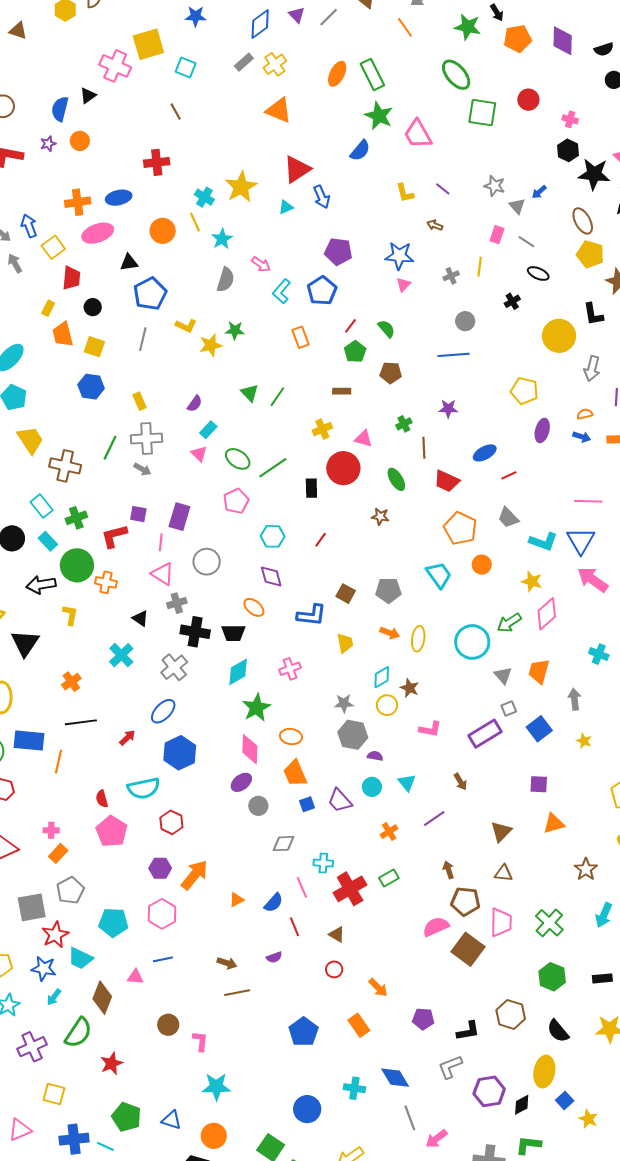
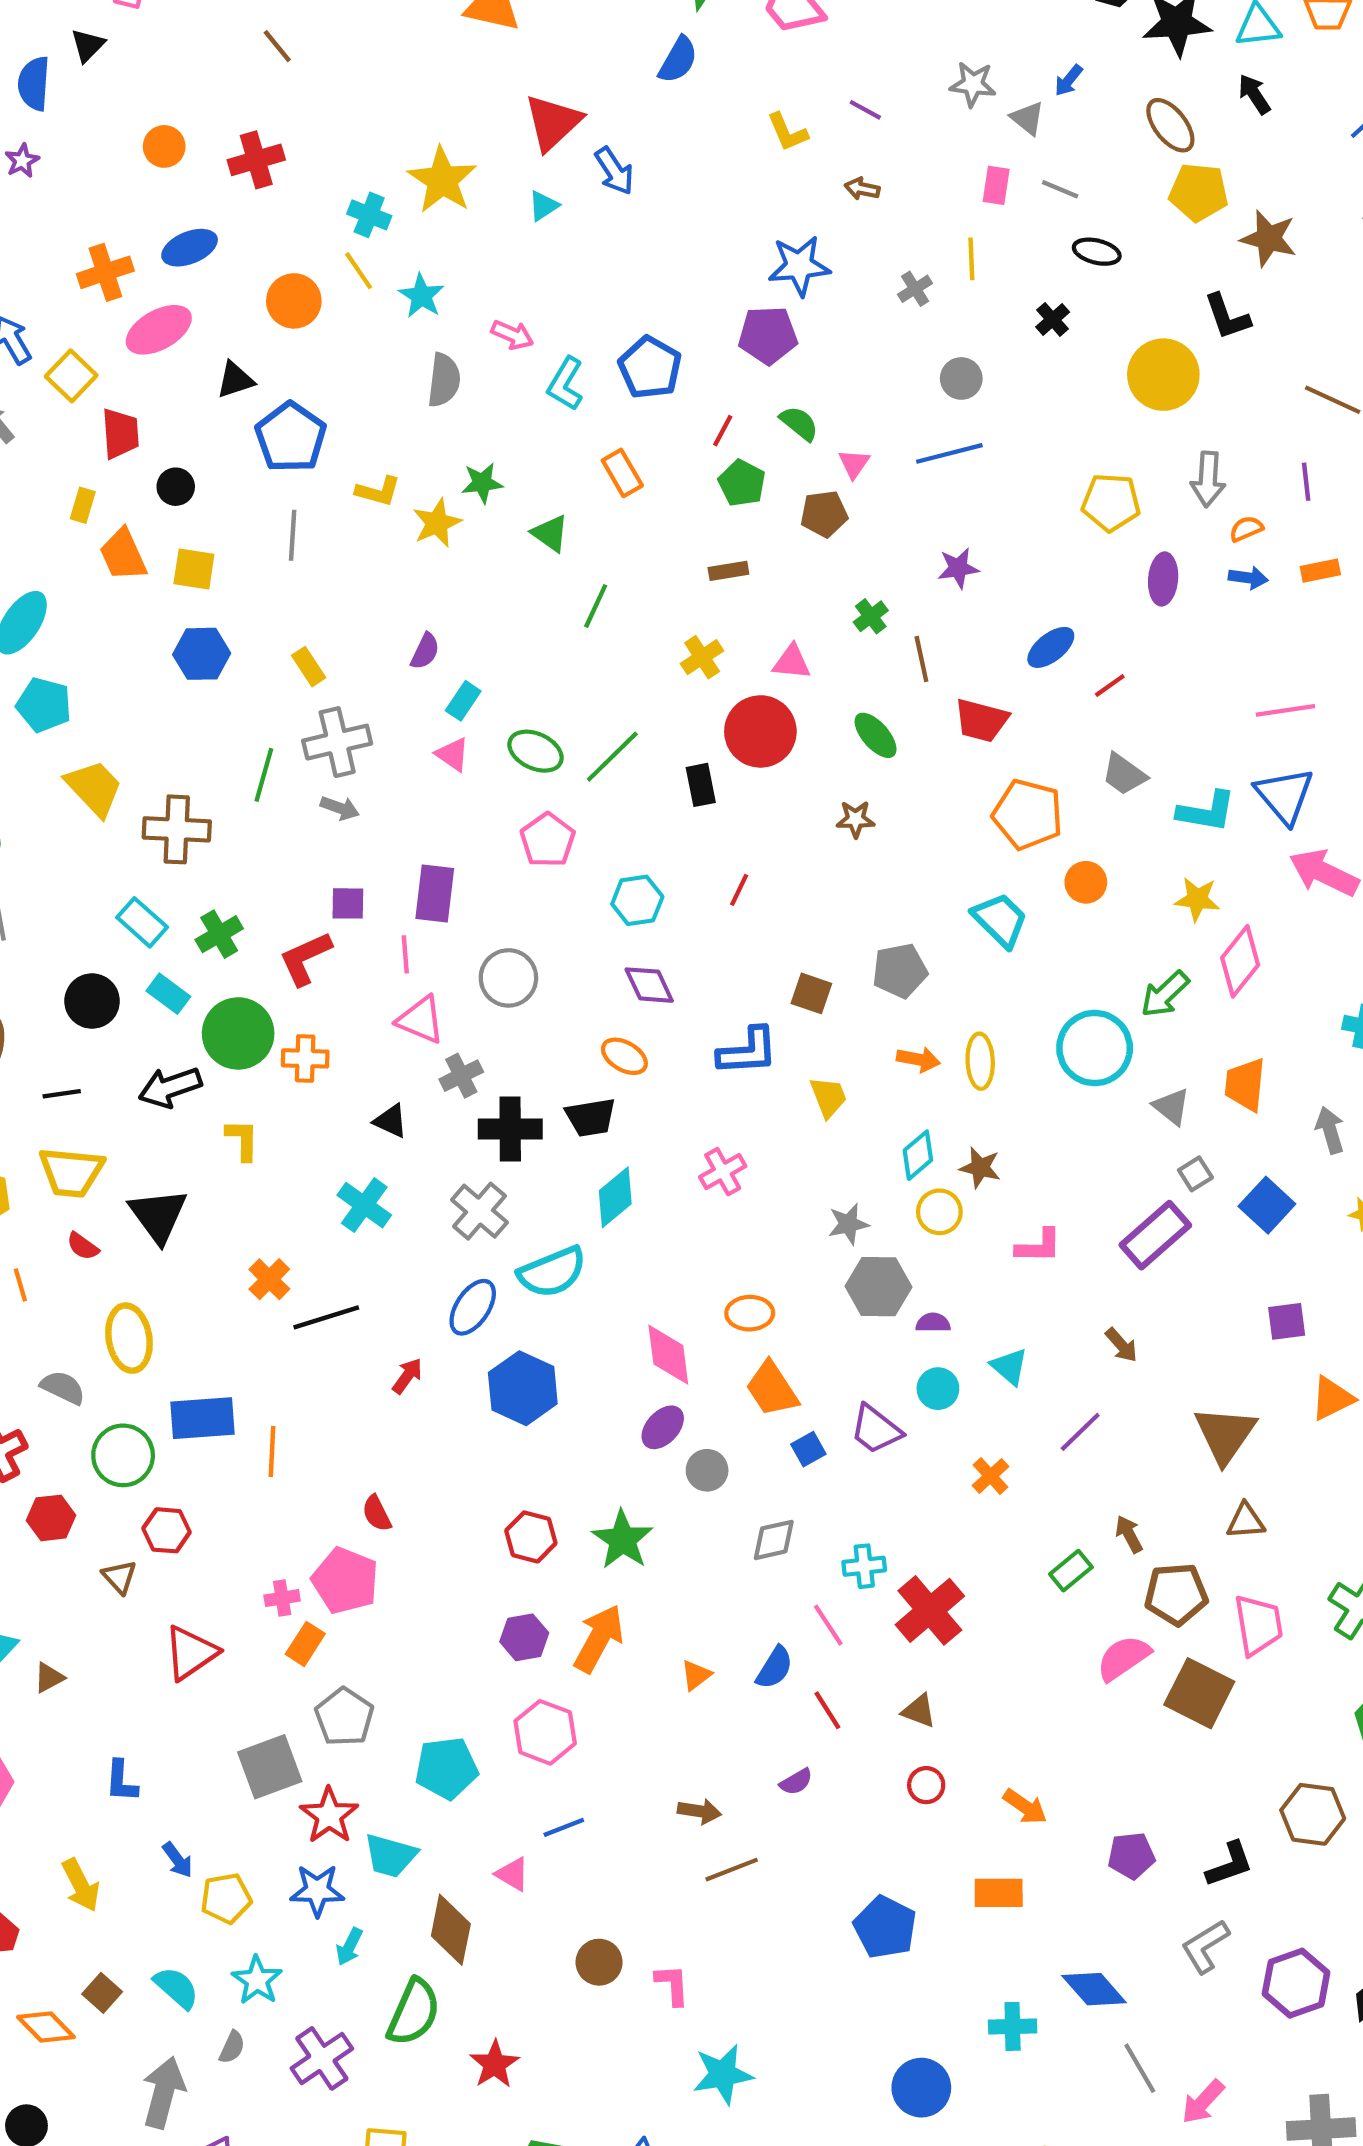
orange circle: (80, 141) -> (164, 146), moved
purple pentagon: (338, 252) -> (768, 335), moved
pink triangle: (404, 285) -> (854, 464), moved
gray arrow: (592, 369) -> (1208, 479), moved
green triangle: (250, 393) -> (550, 533), moved
green star: (256, 708) -> (623, 1540), moved
black line: (81, 722) -> (326, 1317), moved
cyan semicircle: (144, 788) -> (552, 1272), moved
pink pentagon: (112, 831) -> (345, 1581), moved
brown triangle: (501, 832) -> (1225, 1435), size x1.4
green rectangle: (389, 878) -> (1071, 1571), moved
pink triangle: (135, 977) -> (512, 1874), turned 36
orange rectangle: (359, 1025) -> (999, 1893), turned -45

